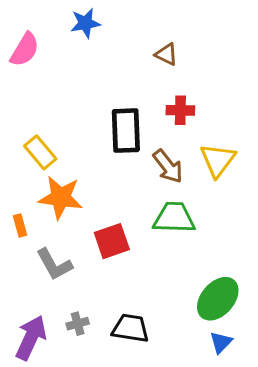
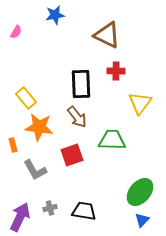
pink semicircle: (25, 50) -> (16, 32), size x0.6
brown triangle: (166, 54) -> (107, 35), size x1.8
brown arrow: (168, 166) -> (77, 117), moved

